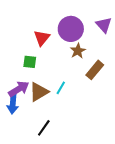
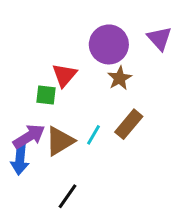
red triangle: (42, 38) -> (64, 75), moved
brown rectangle: (95, 70) -> (129, 124), moved

